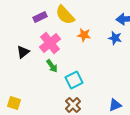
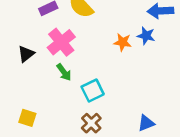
orange star: (84, 35) -> (123, 42), moved
yellow square: (14, 103) -> (27, 118), moved

